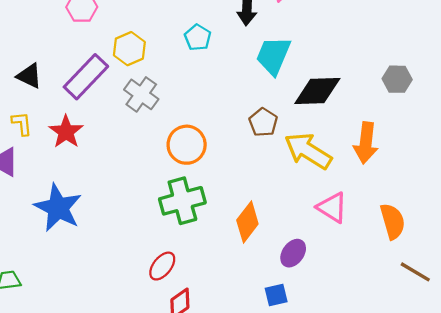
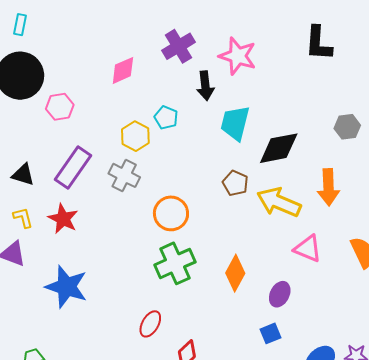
yellow hexagon: (129, 49) -> (135, 136), moved
red ellipse: (162, 266) -> (150, 324), moved

